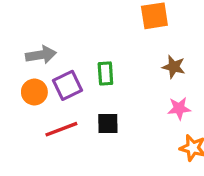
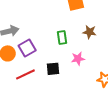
green rectangle: (105, 73) -> (62, 37), moved
pink star: (179, 108) -> (78, 59), moved

